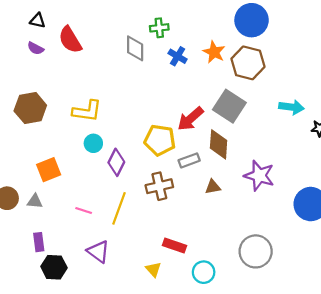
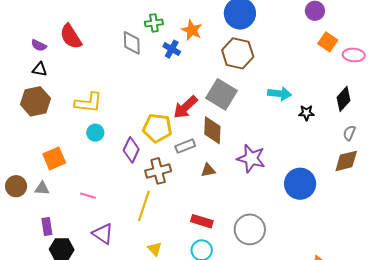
black triangle: (38, 21) -> (40, 69), moved
orange star: (214, 52) -> (192, 30), moved
purple diamond: (116, 162) -> (131, 150), moved
yellow line: (119, 208) -> (144, 206), moved
red rectangle: (175, 246) -> (202, 221), moved

